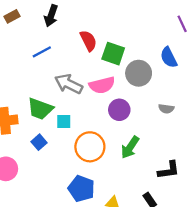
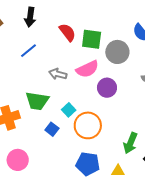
gray arrow: (69, 84) -> (58, 74), size x0.7
cyan square: (64, 122) -> (69, 110), moved, turned -32
blue square: (39, 142) -> (52, 129), moved
green arrow: (130, 147) -> (130, 143), moved

